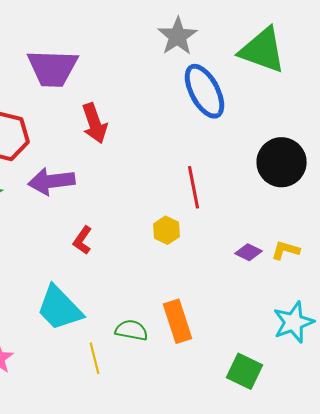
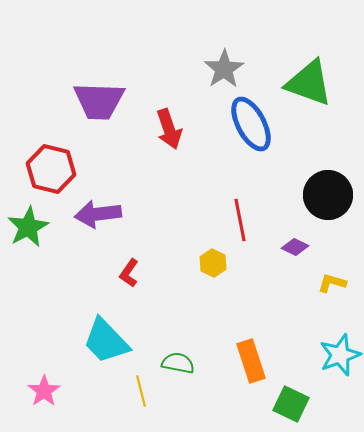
red arrow: (95, 123) -> (169, 129), moved
purple diamond: (249, 252) -> (295, 247), moved
orange rectangle: (178, 321) -> (251, 361), moved

